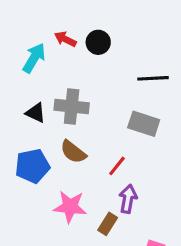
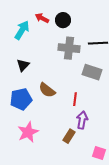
gray cross: (72, 106) -> (69, 48), moved
black triangle: (36, 113) -> (23, 65), turned 48
red line: (117, 166) -> (75, 99), turned -32
pink star: (70, 207) -> (28, 132), moved, turned -30

